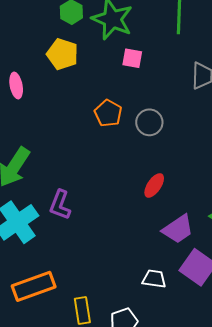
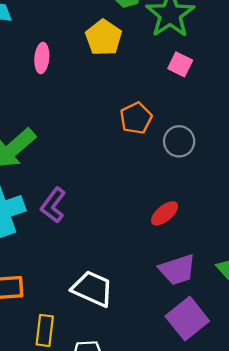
white trapezoid: (154, 279) -> (92, 289), moved, size x1.5

